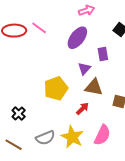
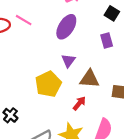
purple rectangle: (103, 54) -> (107, 40), moved
purple triangle: (84, 69) -> (68, 61), moved

